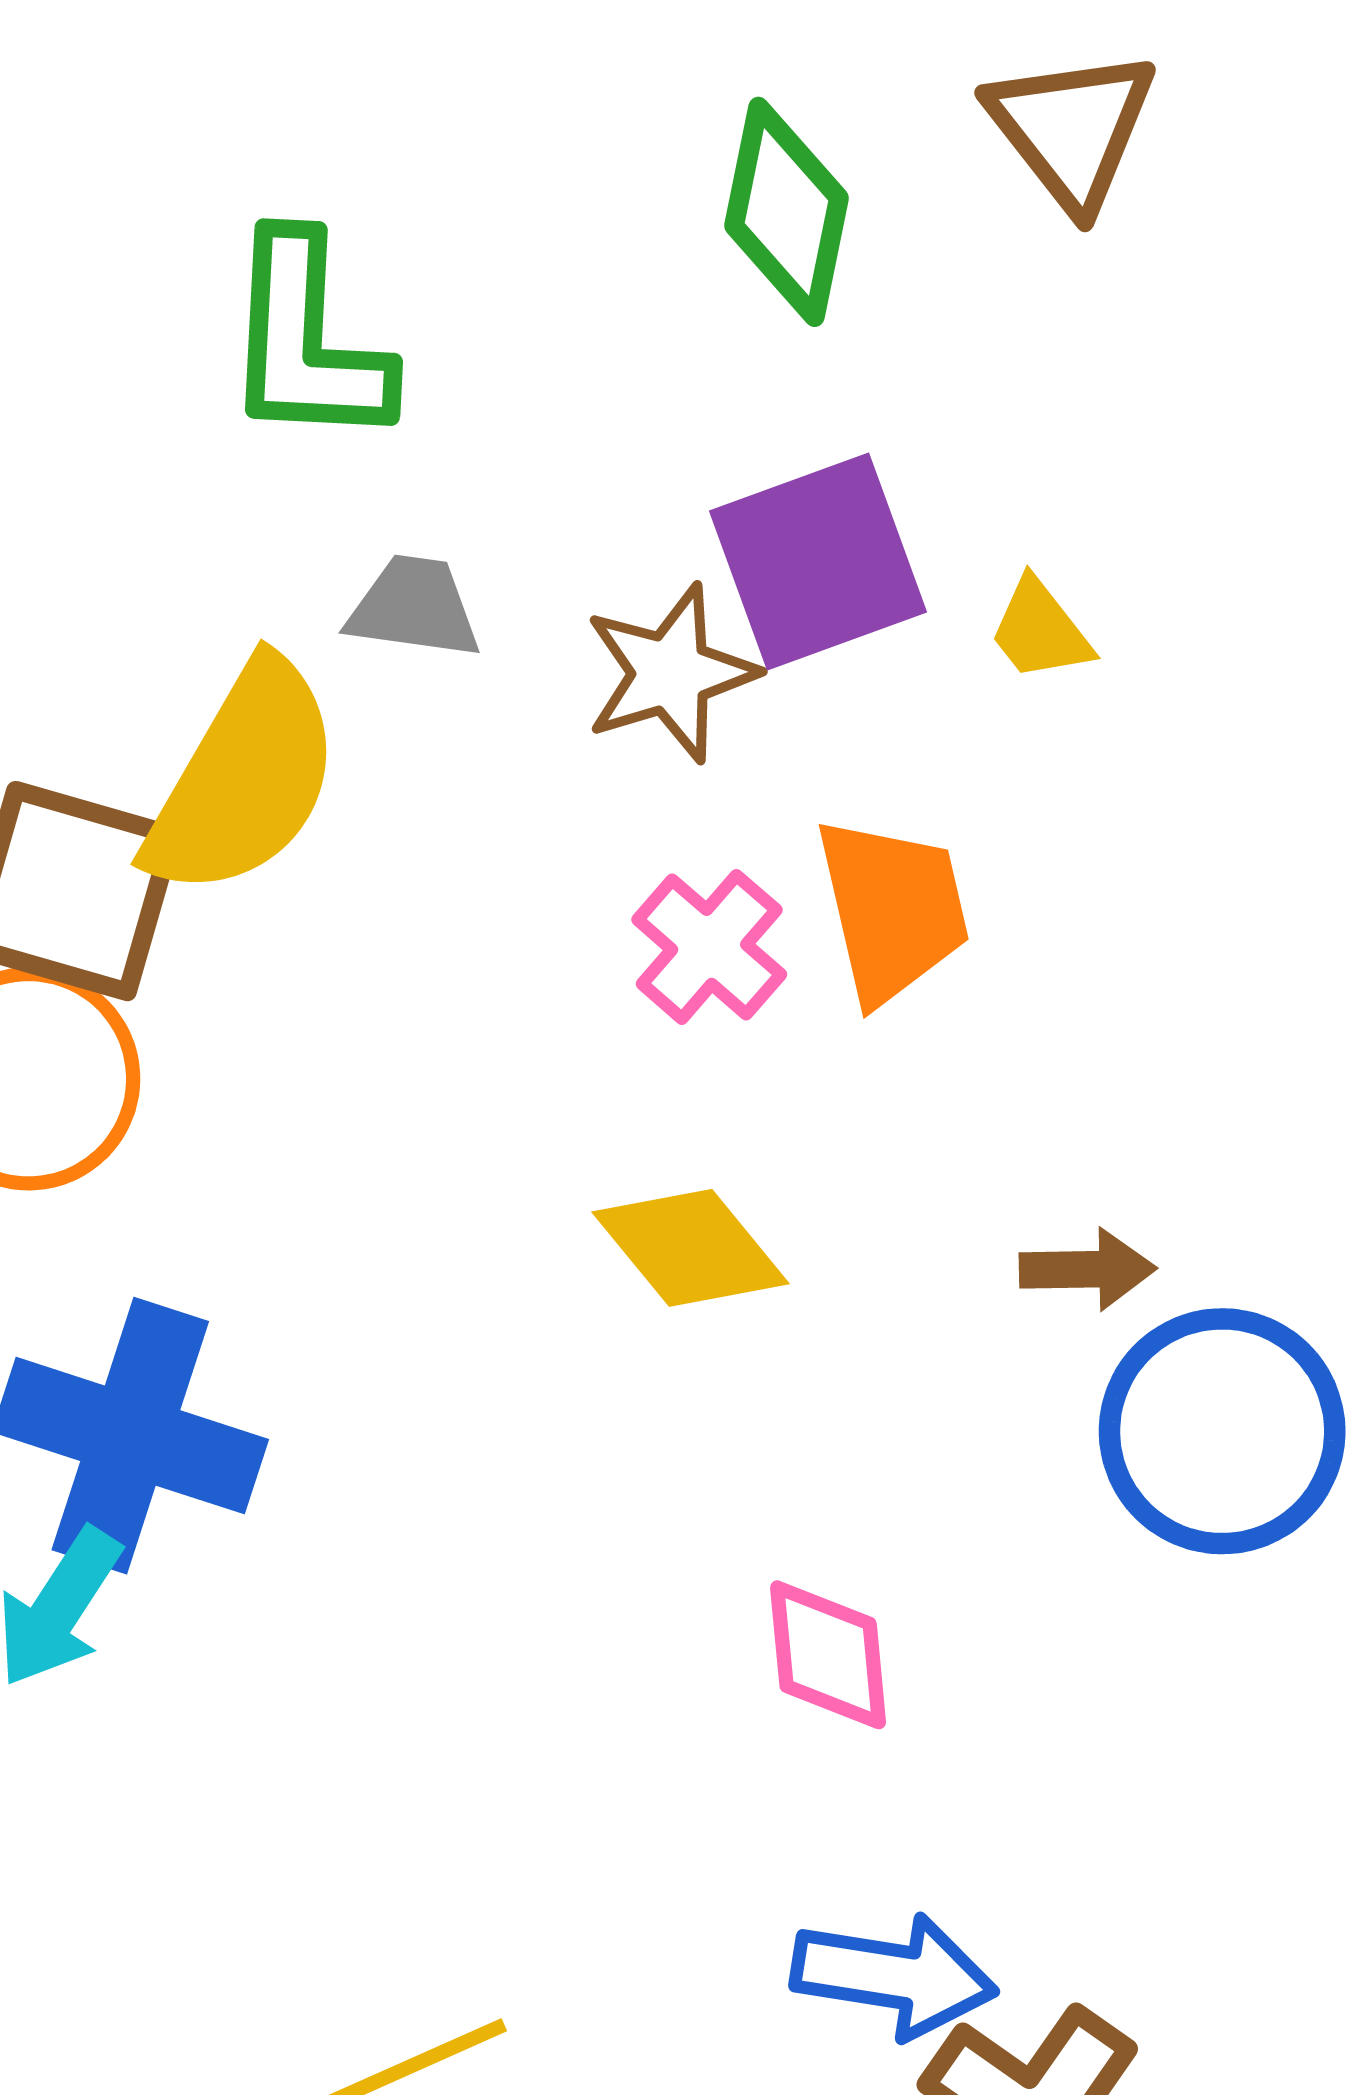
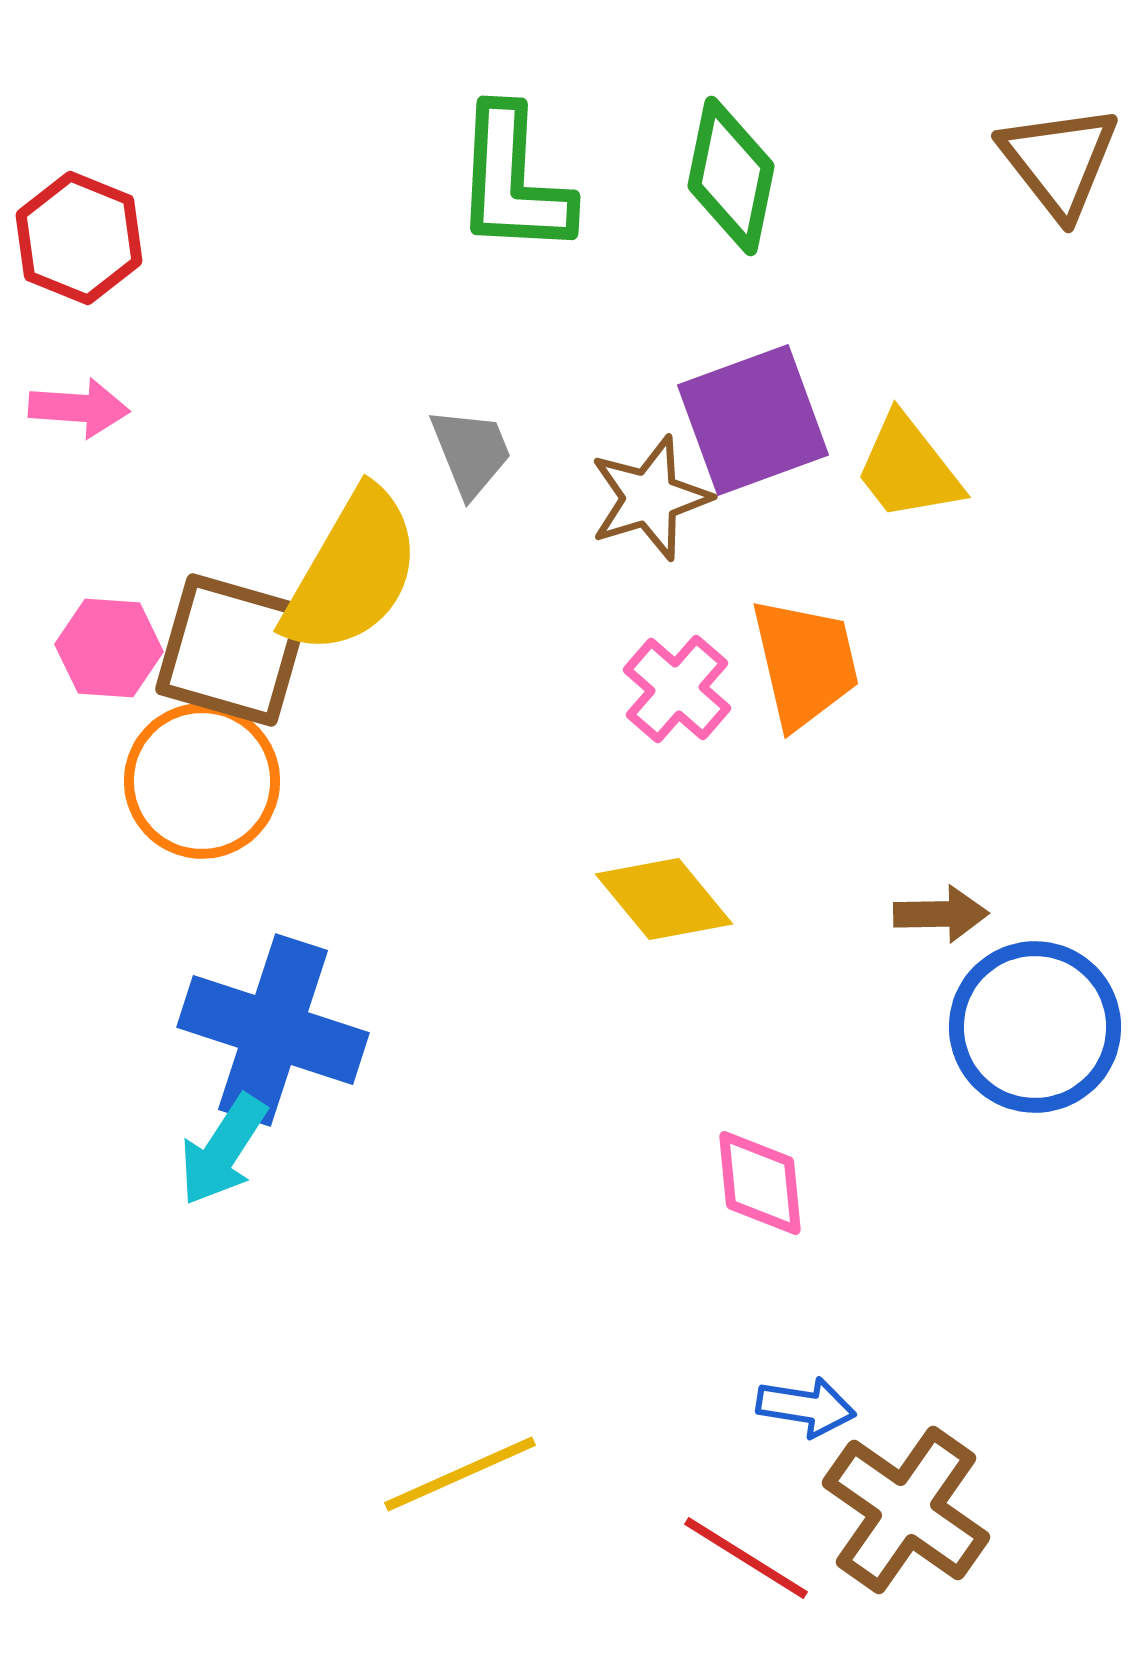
brown triangle: (1072, 129) -> (1059, 161), moved
green L-shape: (306, 341) -> (513, 181), moved
gray trapezoid: (414, 607) -> (471, 452), turned 60
yellow trapezoid: (1040, 630) -> (908, 468), size x1.5
blue arrow: (894, 1976) -> (806, 1407), size x0.7

